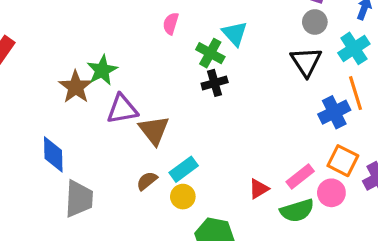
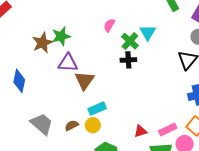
pink semicircle: (171, 24) -> (109, 25), moved
brown semicircle: (147, 181) -> (72, 125), moved
gray trapezoid: (79, 199) -> (42, 124), moved, turned -65

